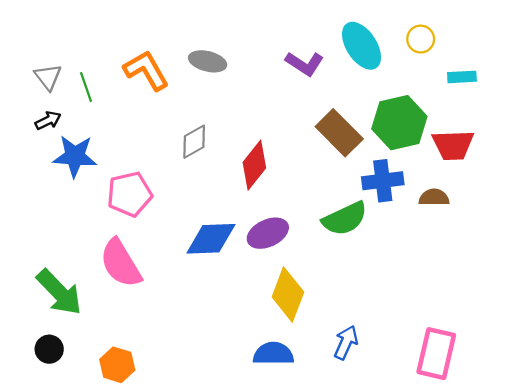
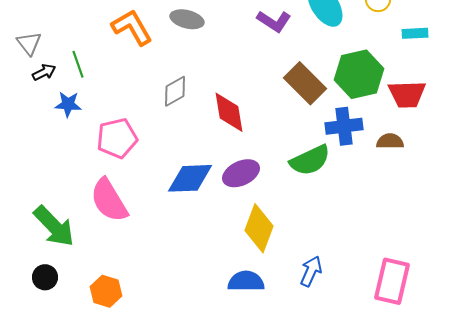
gray triangle: (48, 77) -> (29, 43), moved
green line: (86, 87) -> (78, 64), moved
blue star: (75, 156) -> (68, 104), size x0.7
red diamond: (254, 165) -> (229, 112), turned -48

